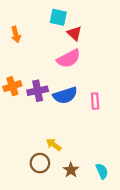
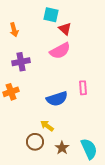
orange cross: (12, 86) -> (11, 92), moved
purple cross: (38, 91) -> (21, 62), moved
blue semicircle: (65, 95) -> (57, 99), moved
cyan semicircle: (102, 171) -> (89, 149), size x1.5

